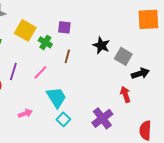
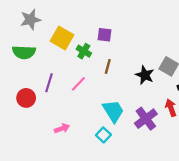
black star: (101, 45) -> (145, 75), moved
cyan trapezoid: (56, 97) -> (113, 111), moved
purple cross: (102, 118) -> (146, 119), moved

